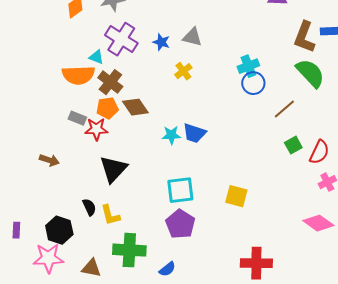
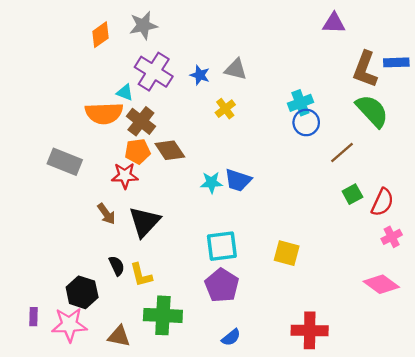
gray rectangle: (77, 118) -> (65, 162), moved, size x1.6
brown arrow: (49, 160) -> (106, 214), moved, turned 36
purple rectangle: (16, 230) -> (34, 317), moved
blue semicircle: (167, 269) -> (231, 337), moved

